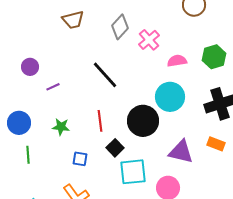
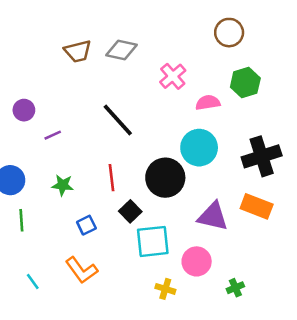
gray diamond: (120, 27) -> (121, 50), moved, turned 60
green hexagon: (214, 57) -> (245, 83), moved
orange rectangle: (216, 144) -> (257, 206), size x1.4
blue square: (80, 159) -> (86, 225), turned -35

